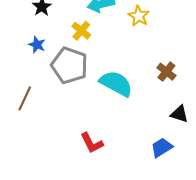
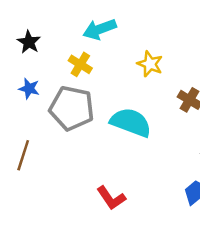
yellow star: (139, 16) -> (150, 64), moved

